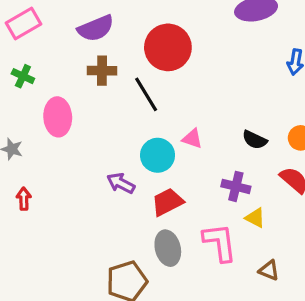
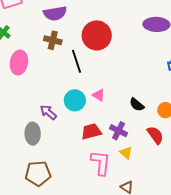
red trapezoid: (167, 202) -> (91, 131), moved
gray ellipse: (168, 248) -> (33, 134), moved

